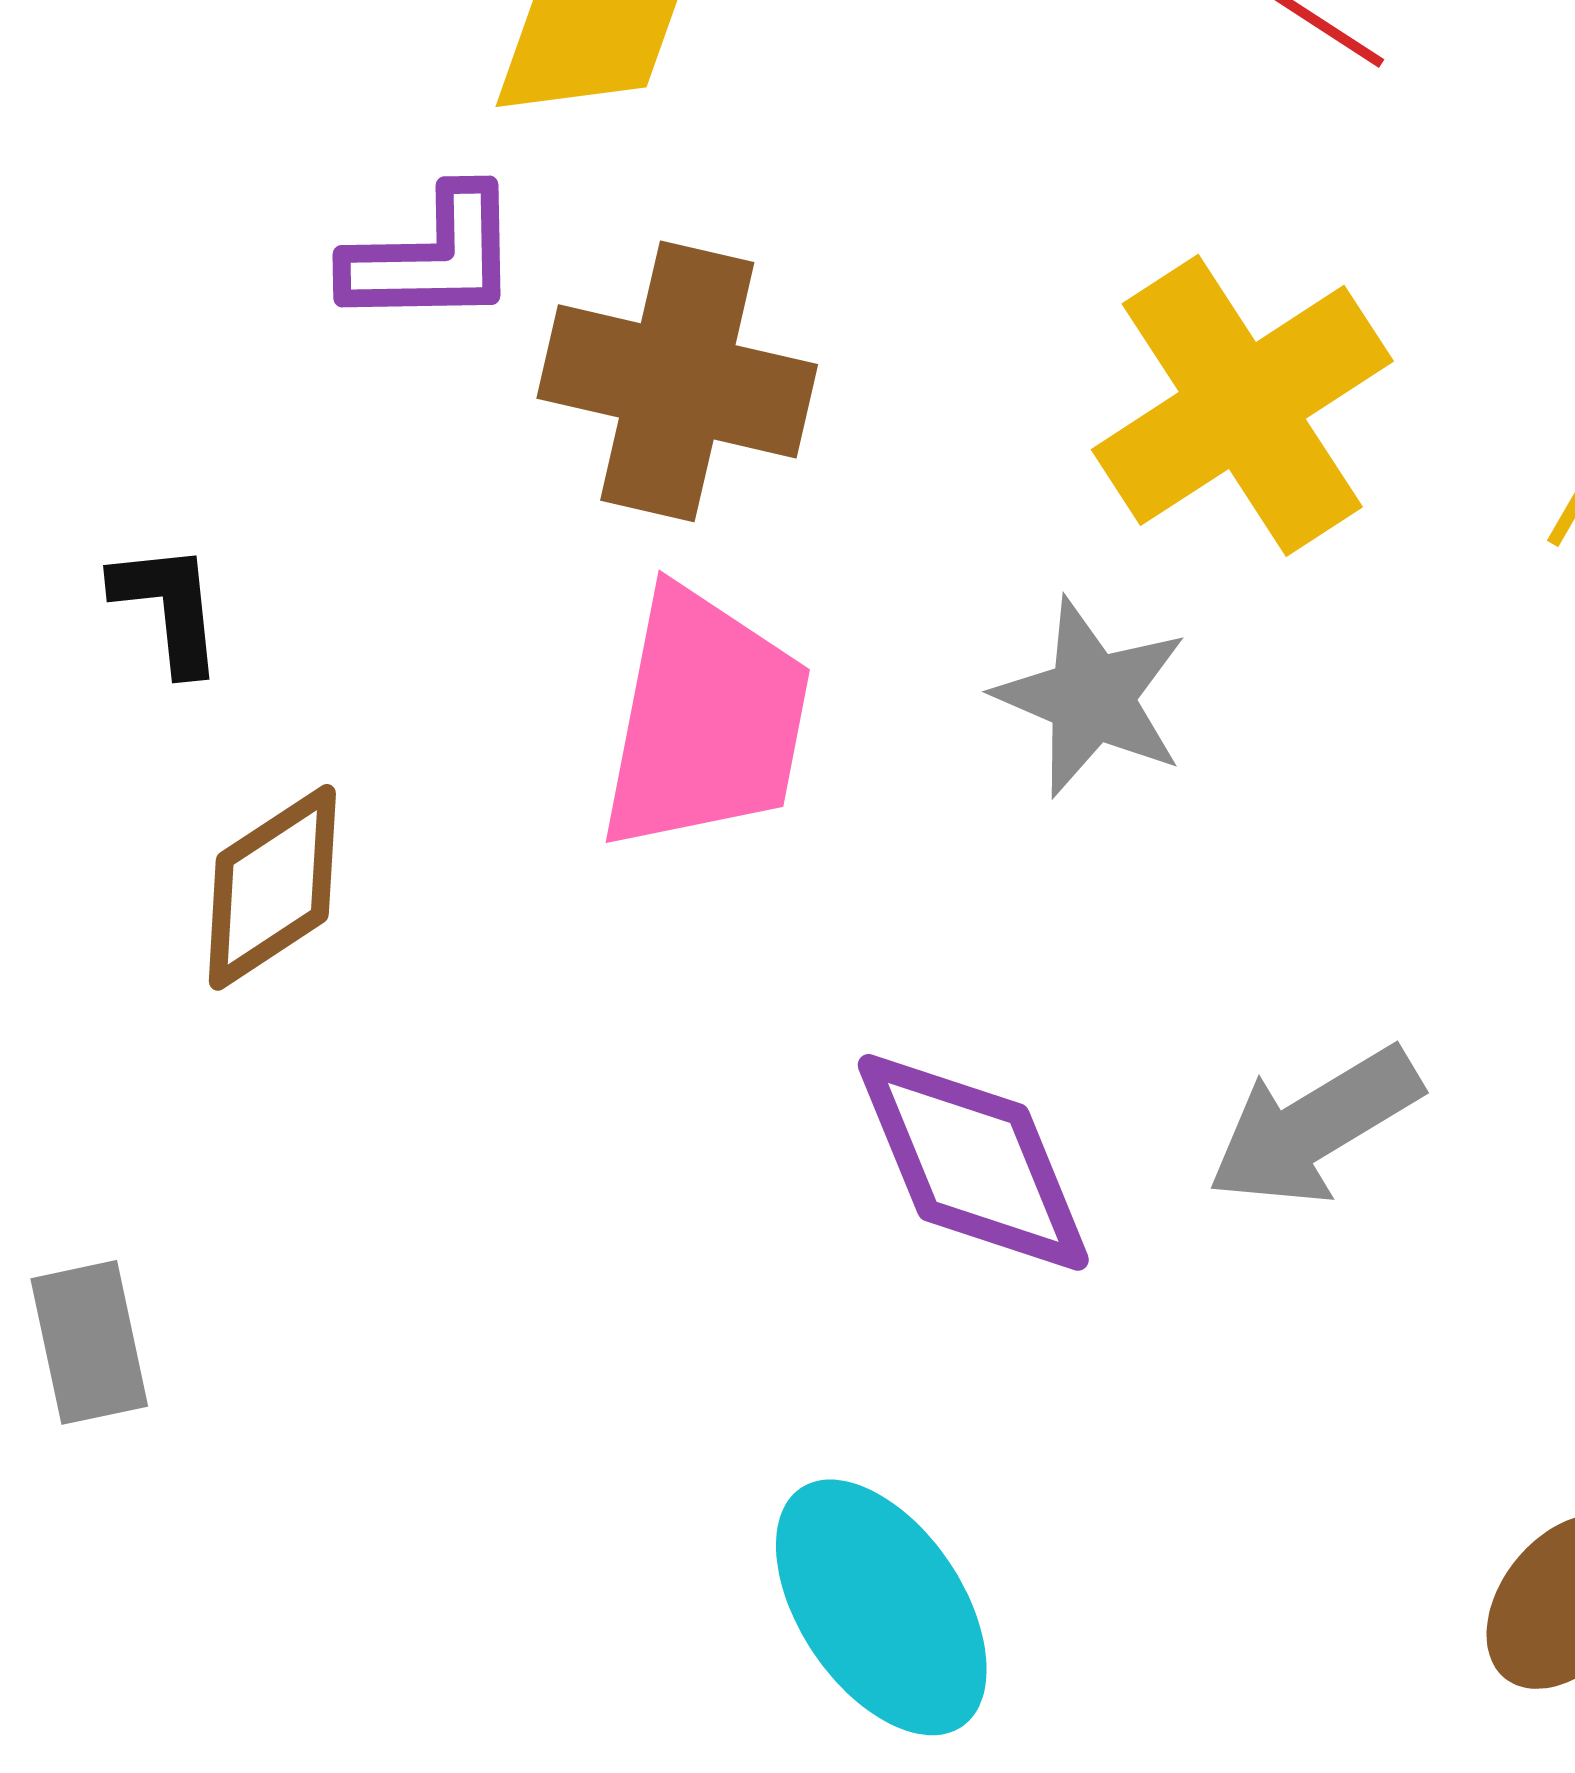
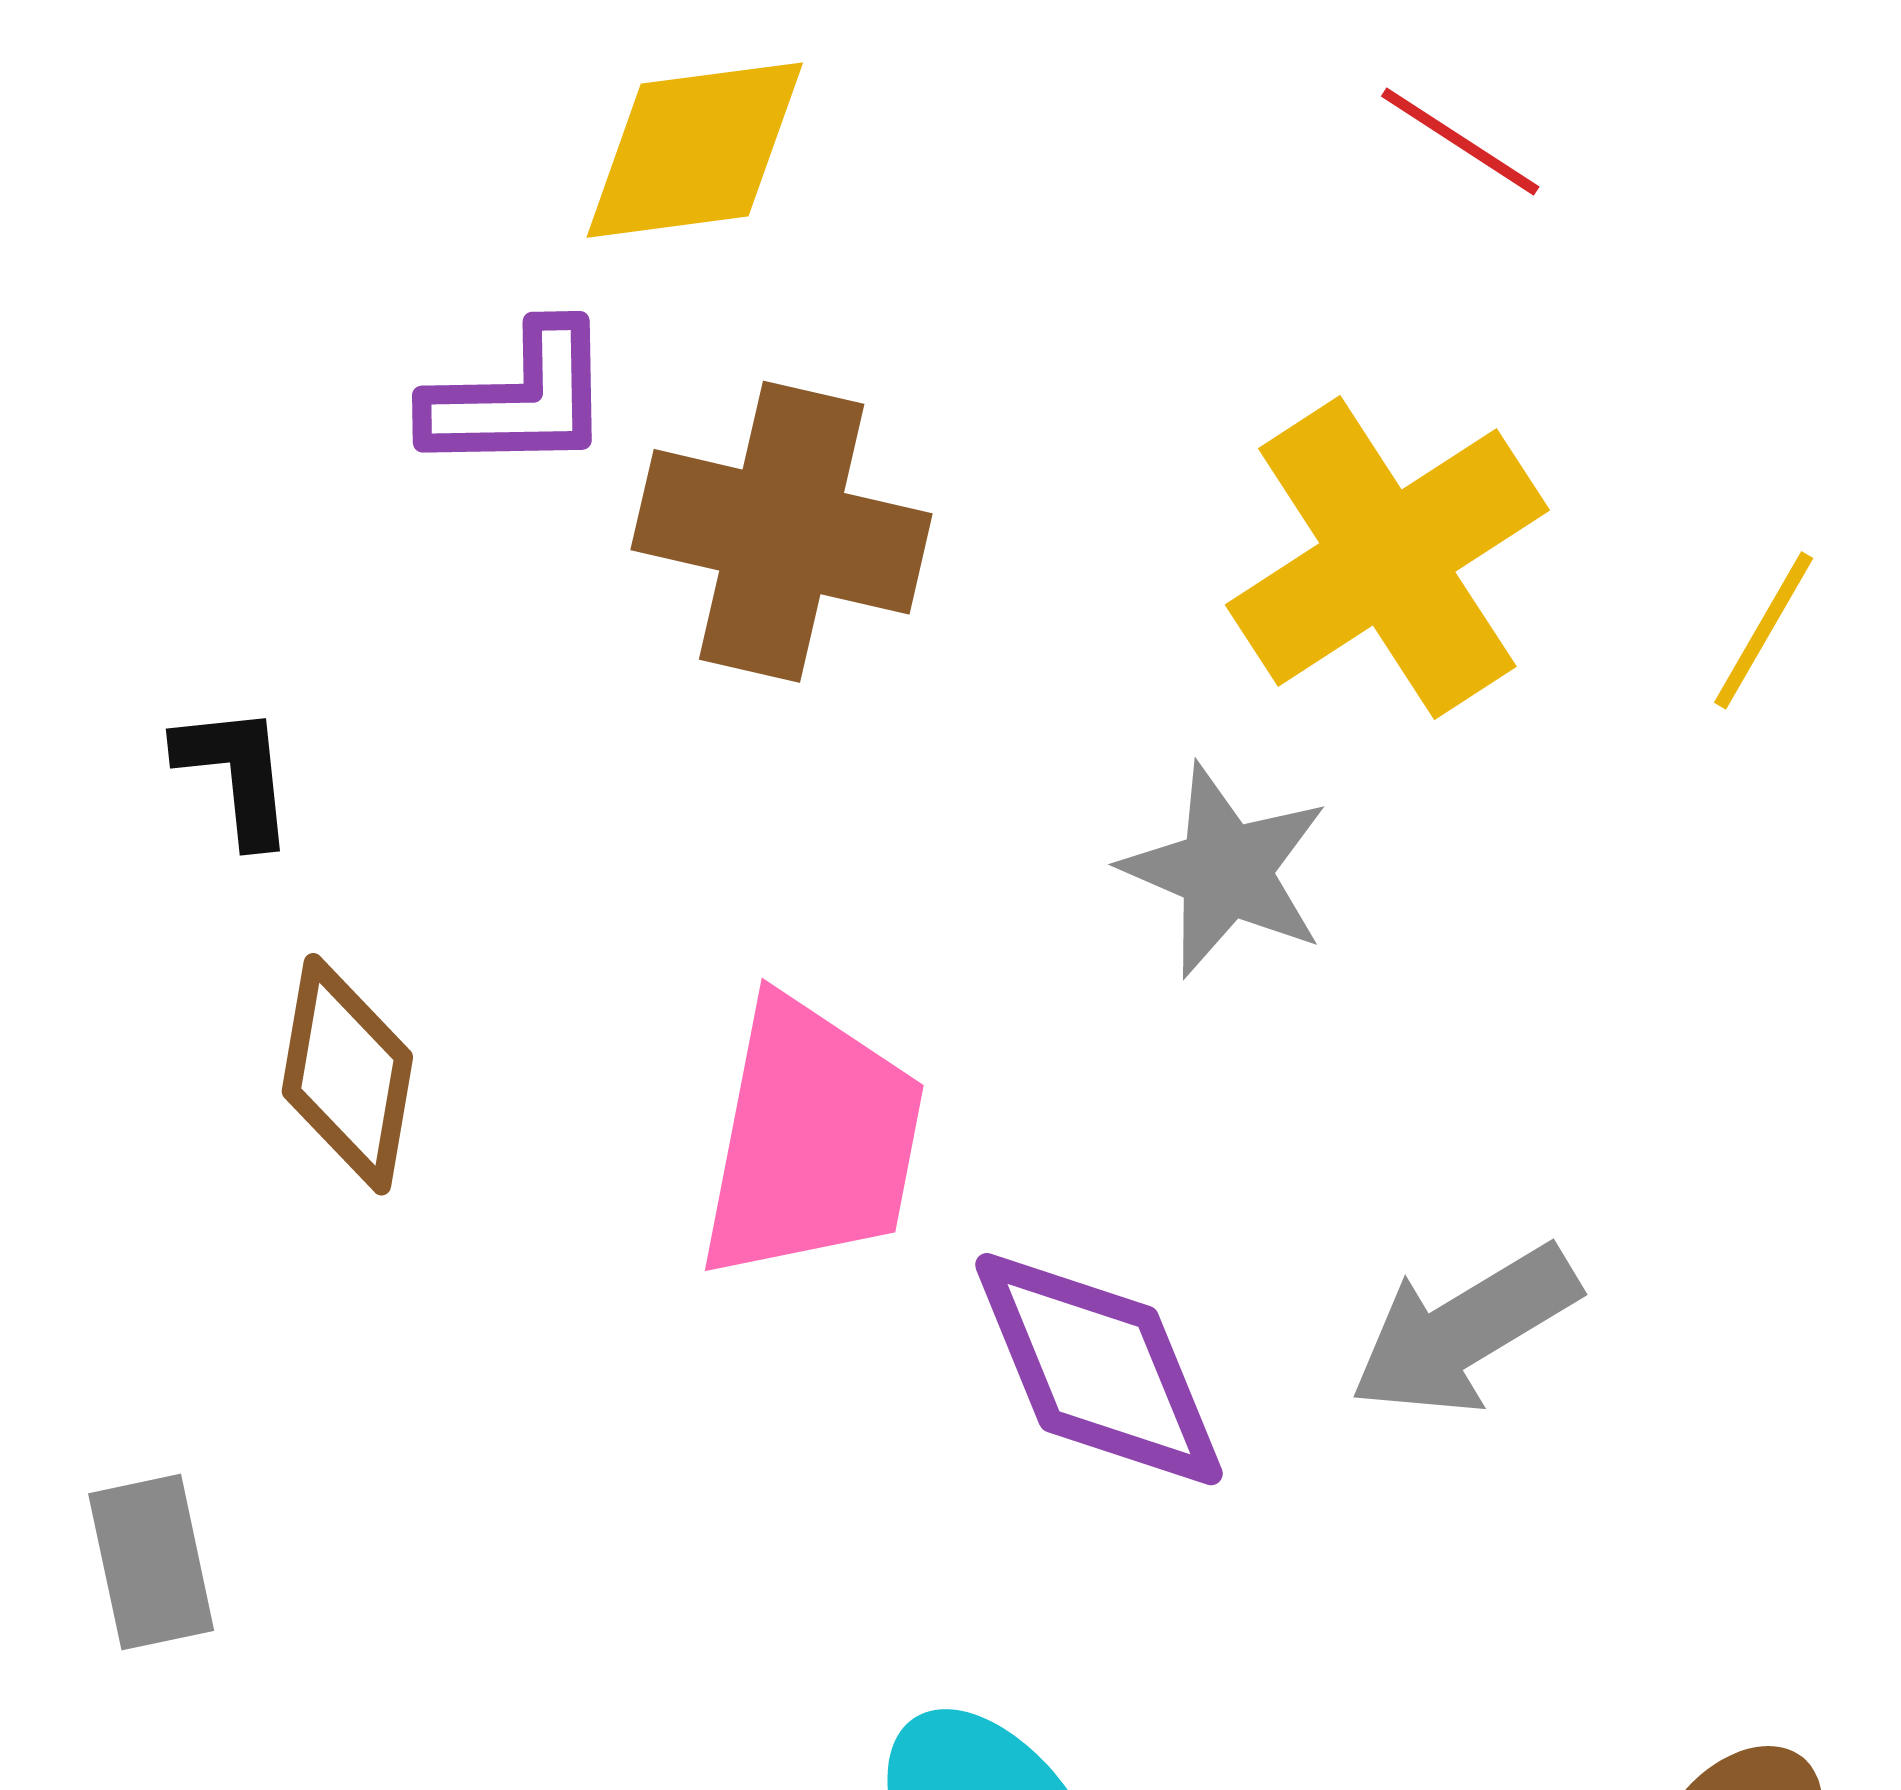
pink trapezoid: (705, 720) -> (812, 1140), moved
brown diamond: (272, 887) -> (347, 1074), turned -47

